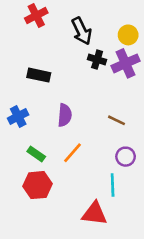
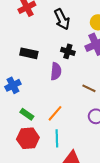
black cross: (97, 60) -> (68, 51), moved
purple semicircle: (65, 115) -> (56, 71), moved
cyan line: (113, 185) -> (57, 138), moved

